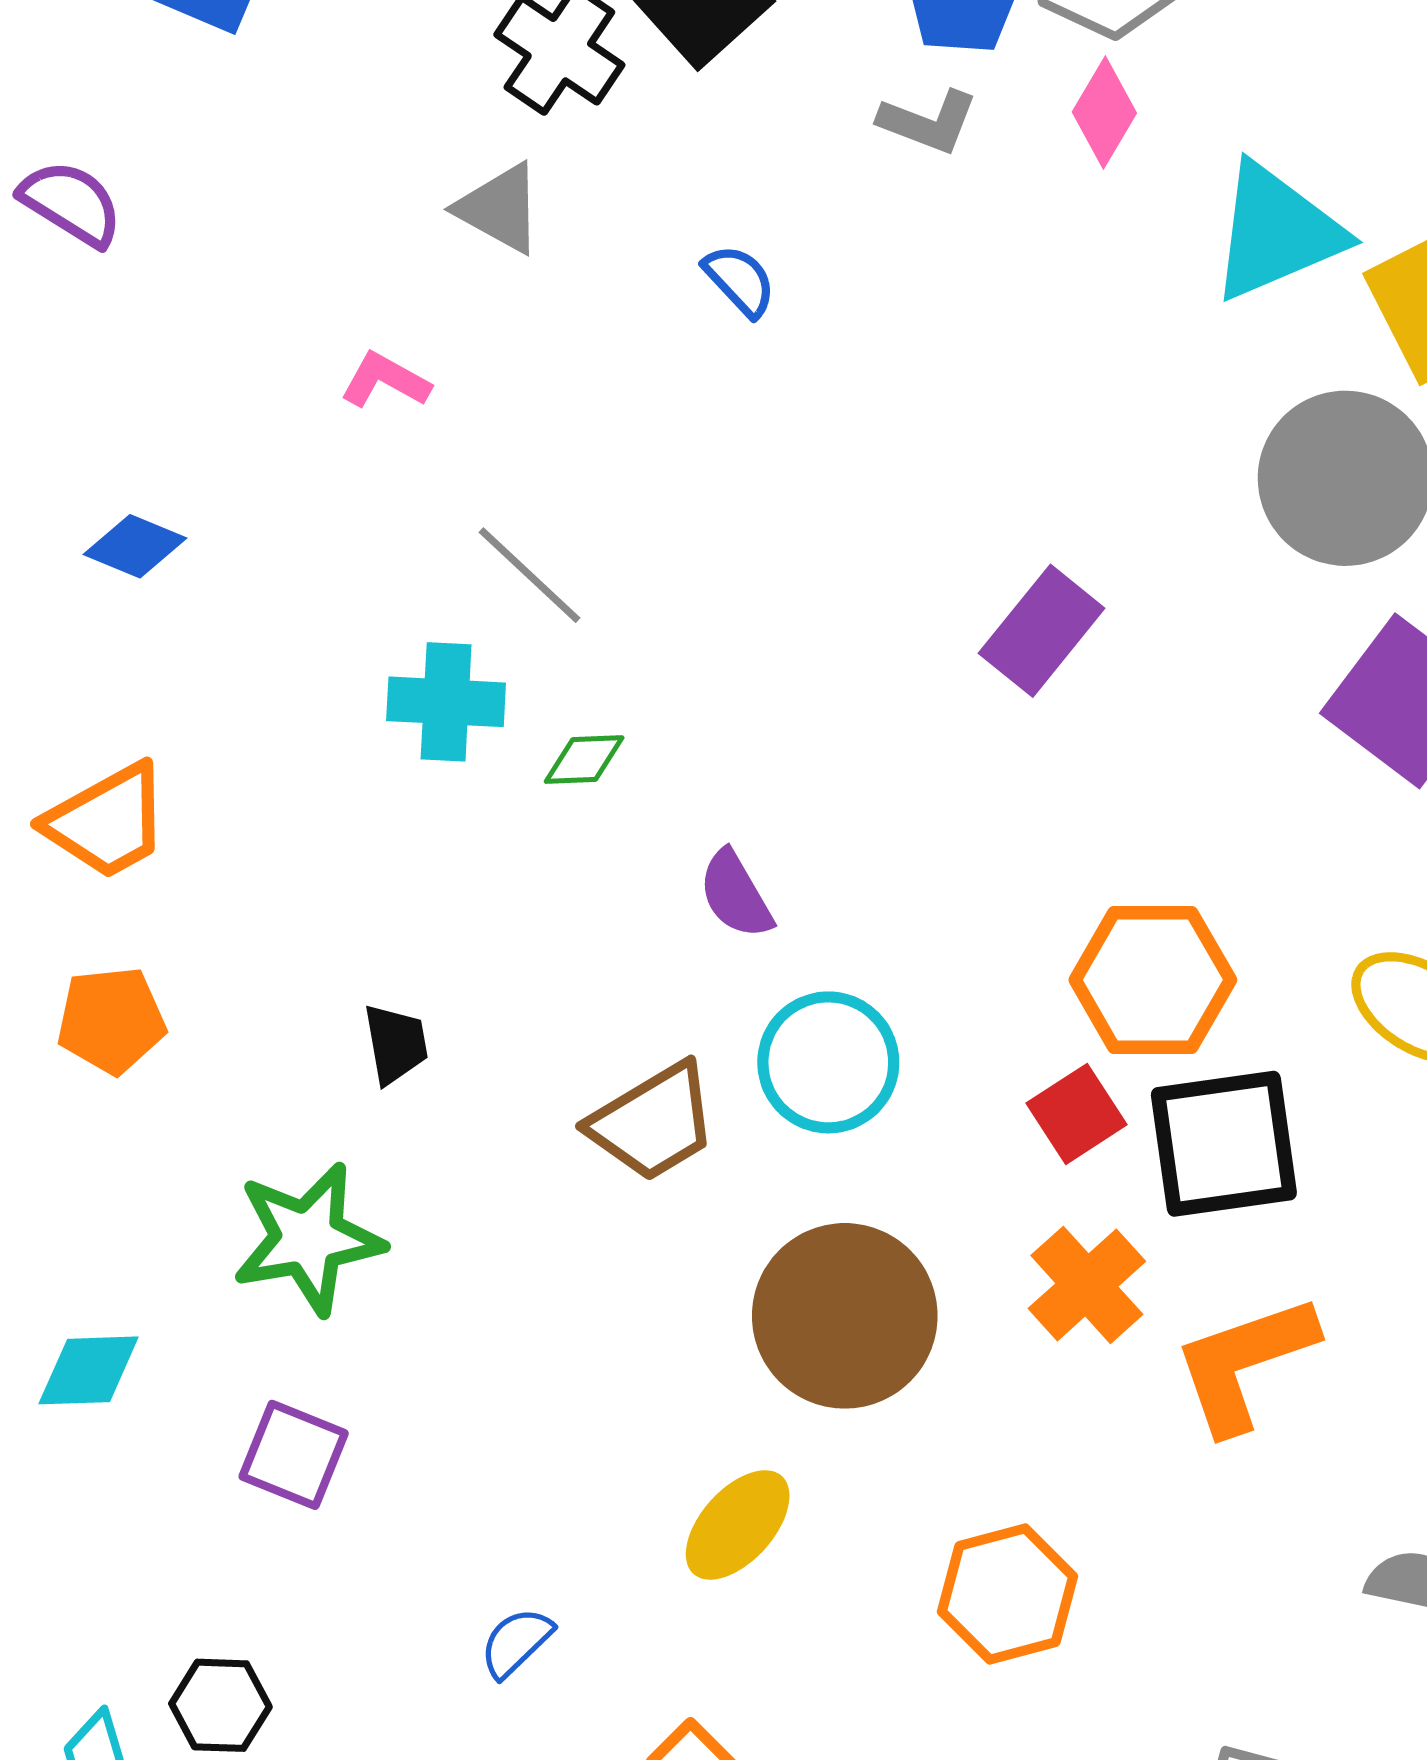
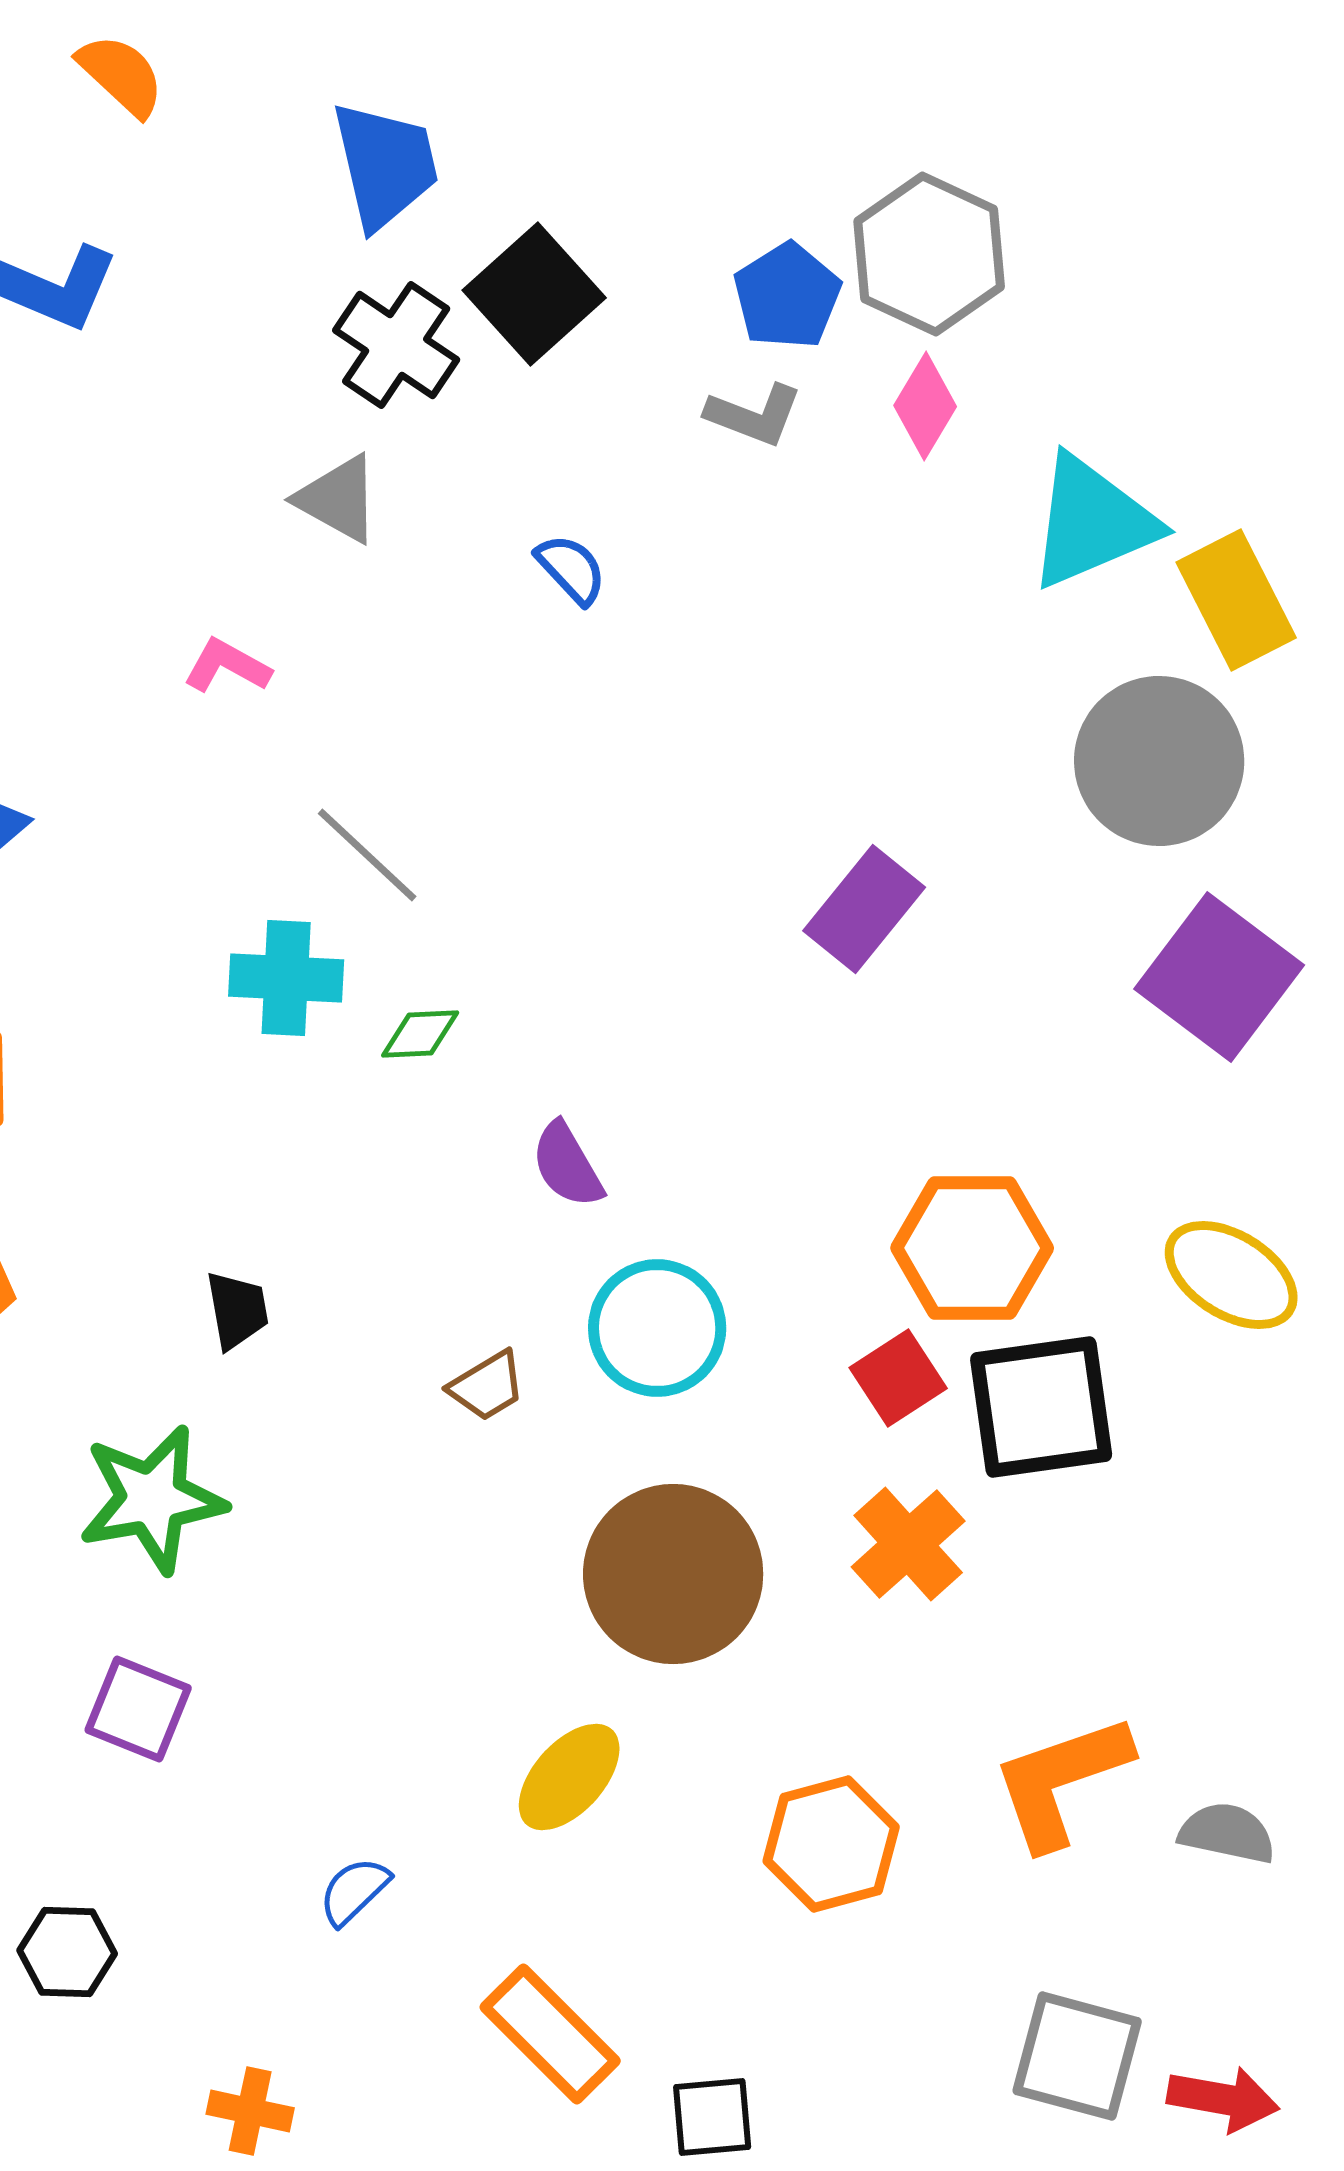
brown trapezoid: (653, 1122) -> (487, 1386), size x0.6
orange L-shape: (1244, 1363) -> (1061, 1781), moved

